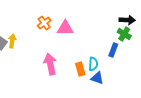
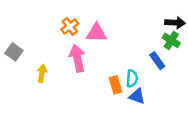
yellow arrow: (12, 41) -> (42, 73), moved
blue rectangle: (113, 50) -> (157, 61), turned -56
pink arrow: (50, 64) -> (77, 58), moved

